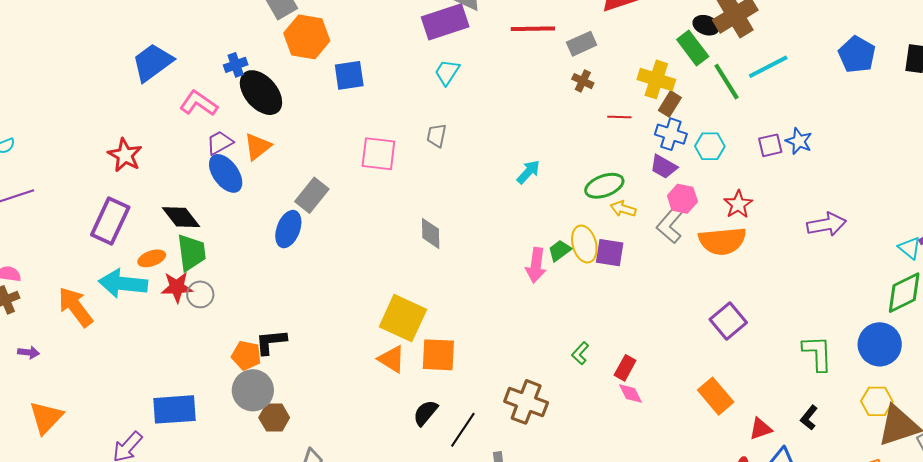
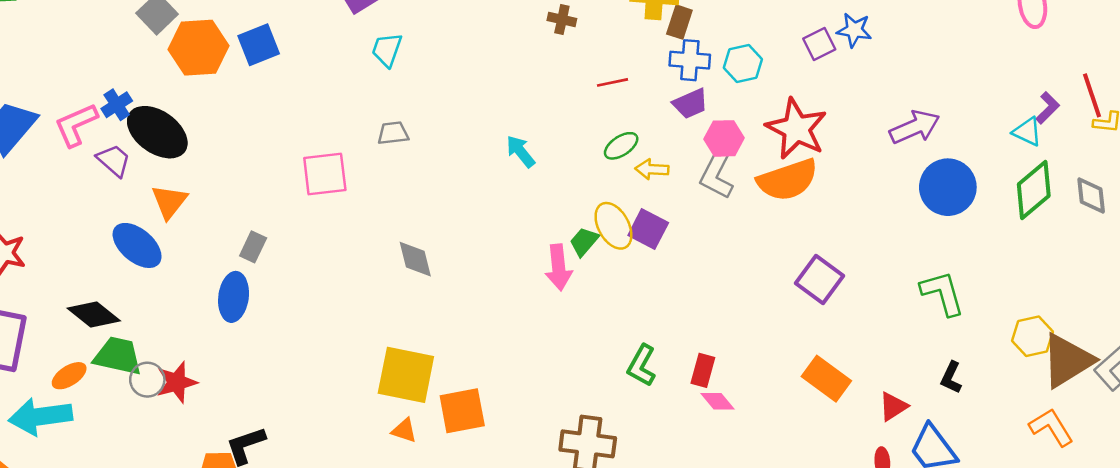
blue square: (349, 75) -> (259, 45), moved
pink L-shape: (199, 103) -> (76, 125), moved, turned -45
red line: (619, 117) -> (613, 82), moved
gray trapezoid: (437, 136) -> (393, 133), turned 85
purple trapezoid: (220, 143) -> (114, 160), moved, turned 84
purple trapezoid: (664, 167) -> (690, 104), turned -40
cyan arrow: (528, 172) -> (521, 151), turned -68
green ellipse: (604, 186) -> (621, 146), size x0.7
gray rectangle: (312, 195) -> (253, 247), size x0.7
red star: (738, 204) -> (796, 129), size x1.6
green trapezoid: (191, 252) -> (118, 356), turned -57
purple square: (610, 253) -> (648, 229), turned 32
red star: (177, 287) -> (177, 382), moved
gray circle: (200, 294) -> (147, 380), moved
blue circle: (880, 344) -> (948, 187), moved
green L-shape: (580, 353) -> (642, 365), size x1.4
orange triangle: (392, 359) -> (404, 430), size x0.7

